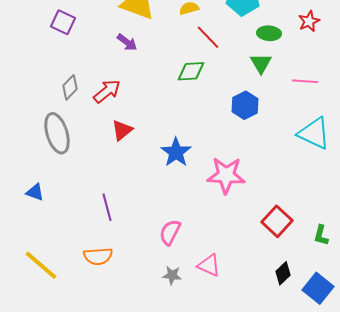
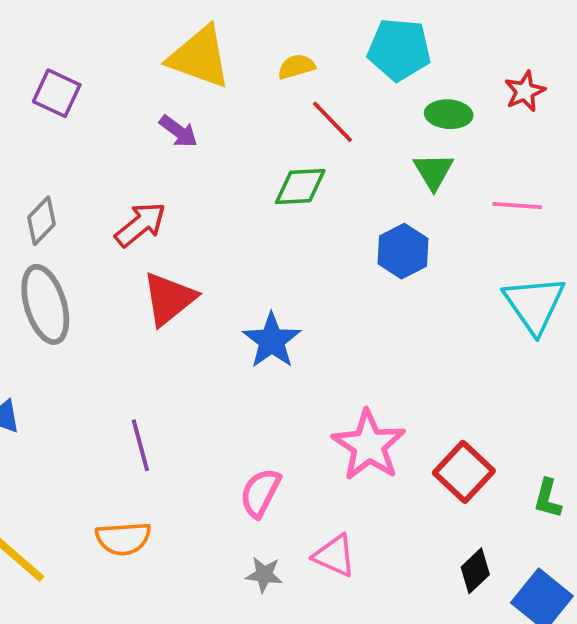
gray diamond: (70, 87) -> (41, 221), moved
red triangle: (122, 130) -> (169, 299), size x1.4
cyan triangle: (314, 133) -> (534, 304), turned 30
pink star: (226, 175) -> (369, 445), moved, turned 30

